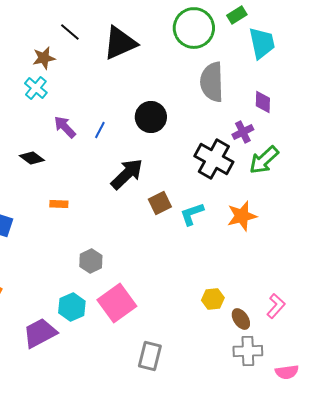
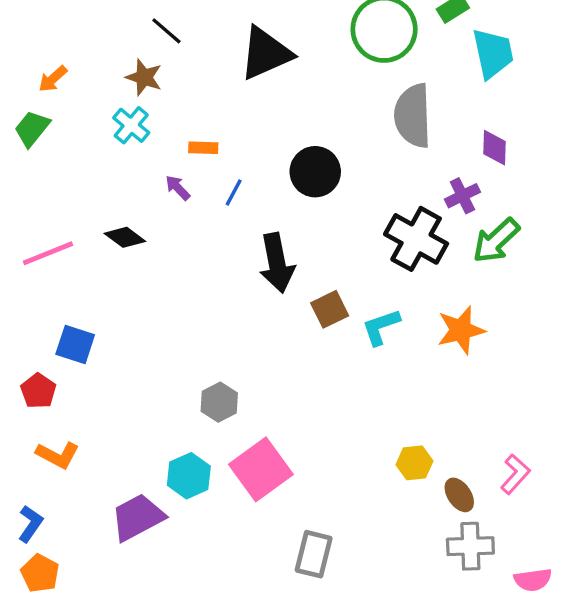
black line: (70, 32) -> (166, 31), moved
brown star: (44, 58) -> (144, 77), turned 30
purple arrow: (65, 127) -> (178, 188), size x0.7
black arrow: (127, 174) -> (277, 263), turned 123
orange rectangle: (59, 204) -> (203, 148), moved

